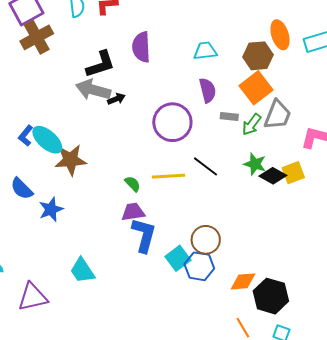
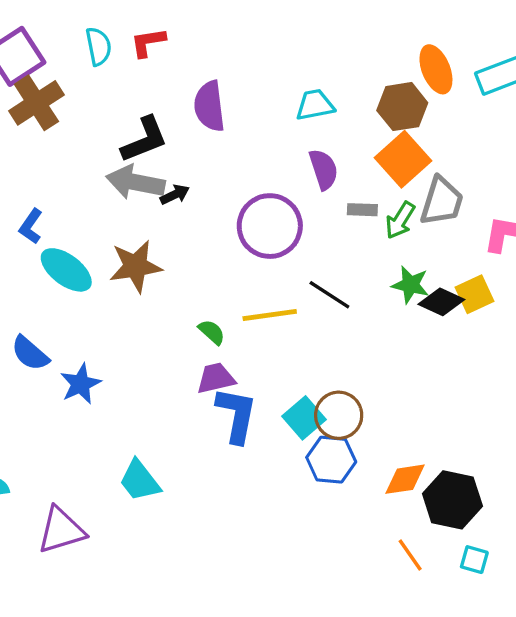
blue L-shape: (26, 136) -> (31, 226), moved
brown star: (71, 160) -> (135, 266), moved
cyan square: (178, 258) -> (304, 418), moved

